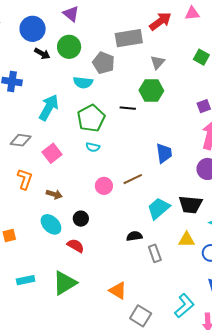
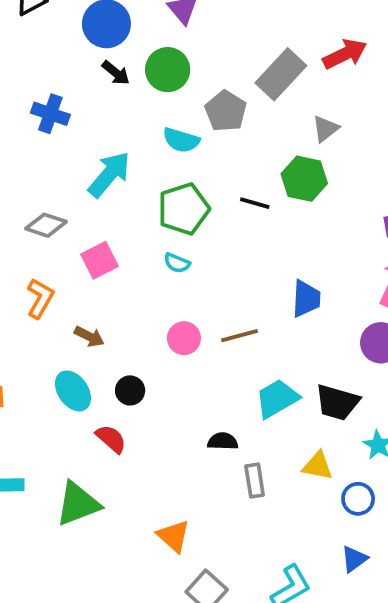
gray rectangle: (129, 38) -> (281, 74), turned -48

